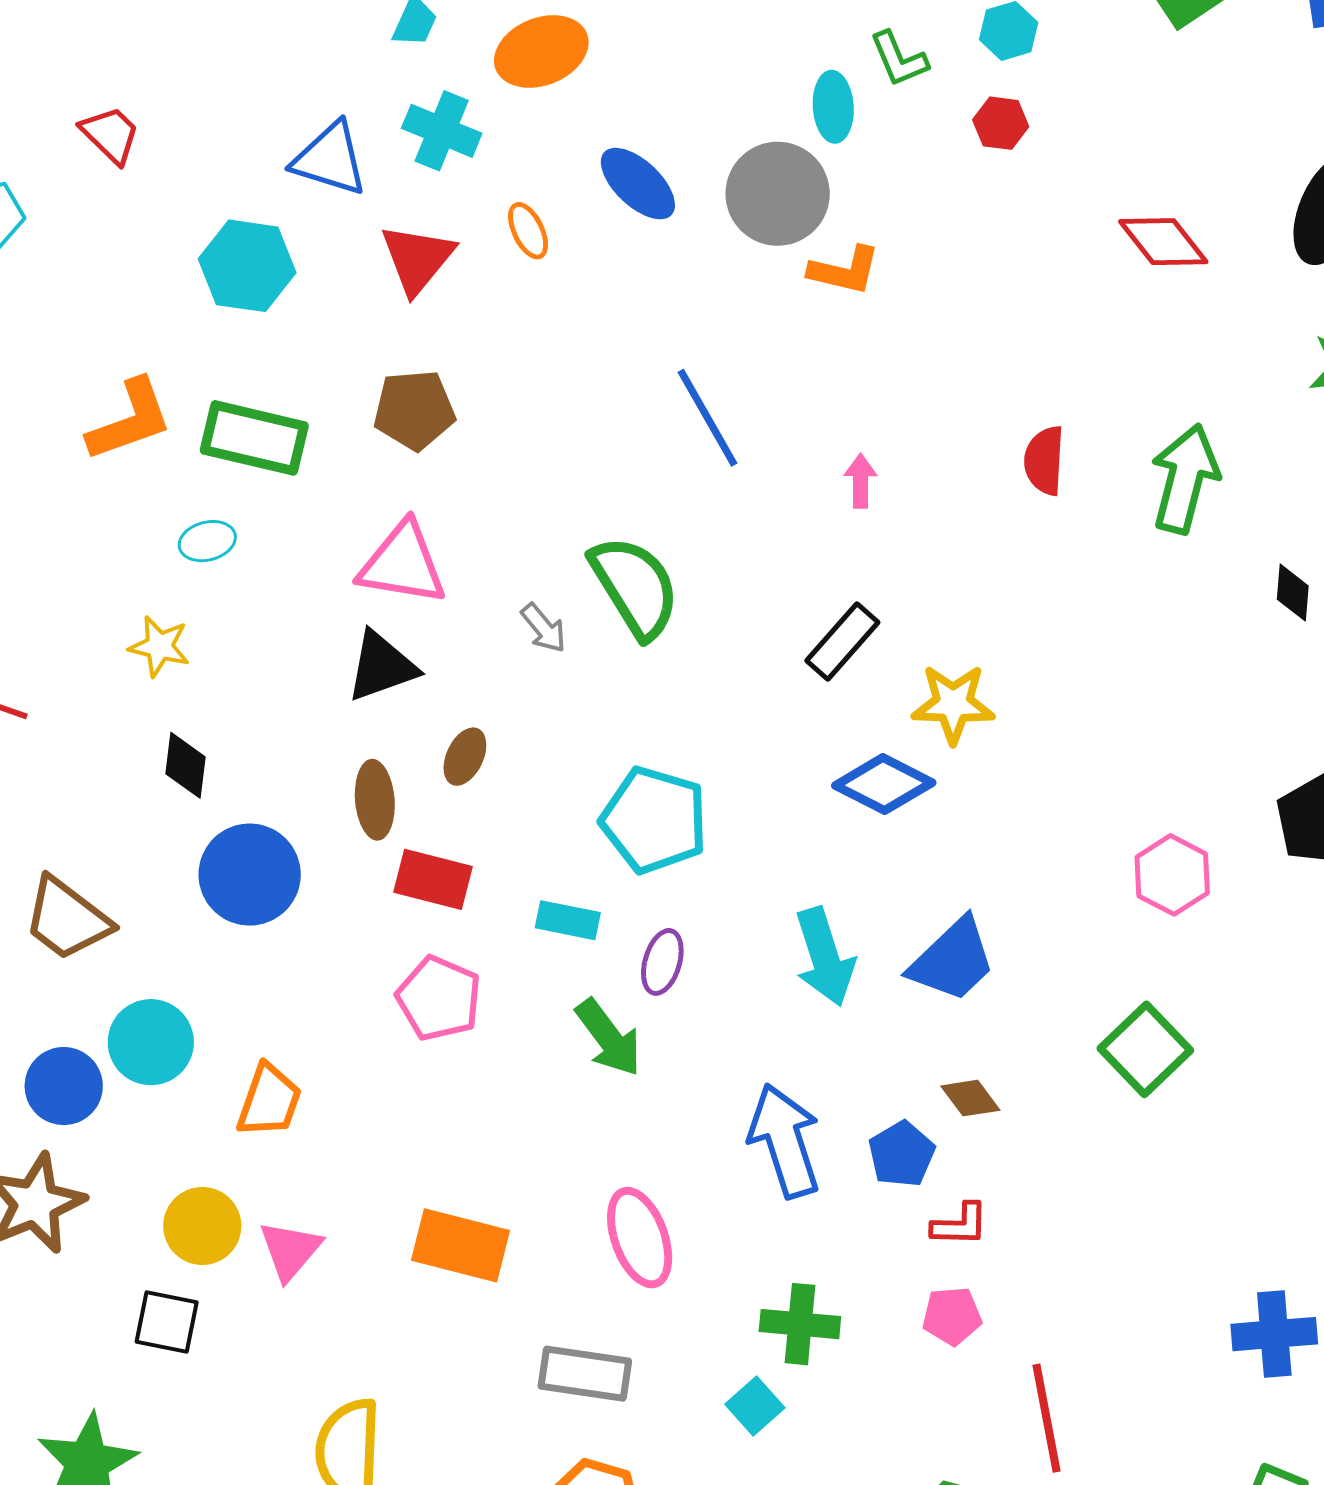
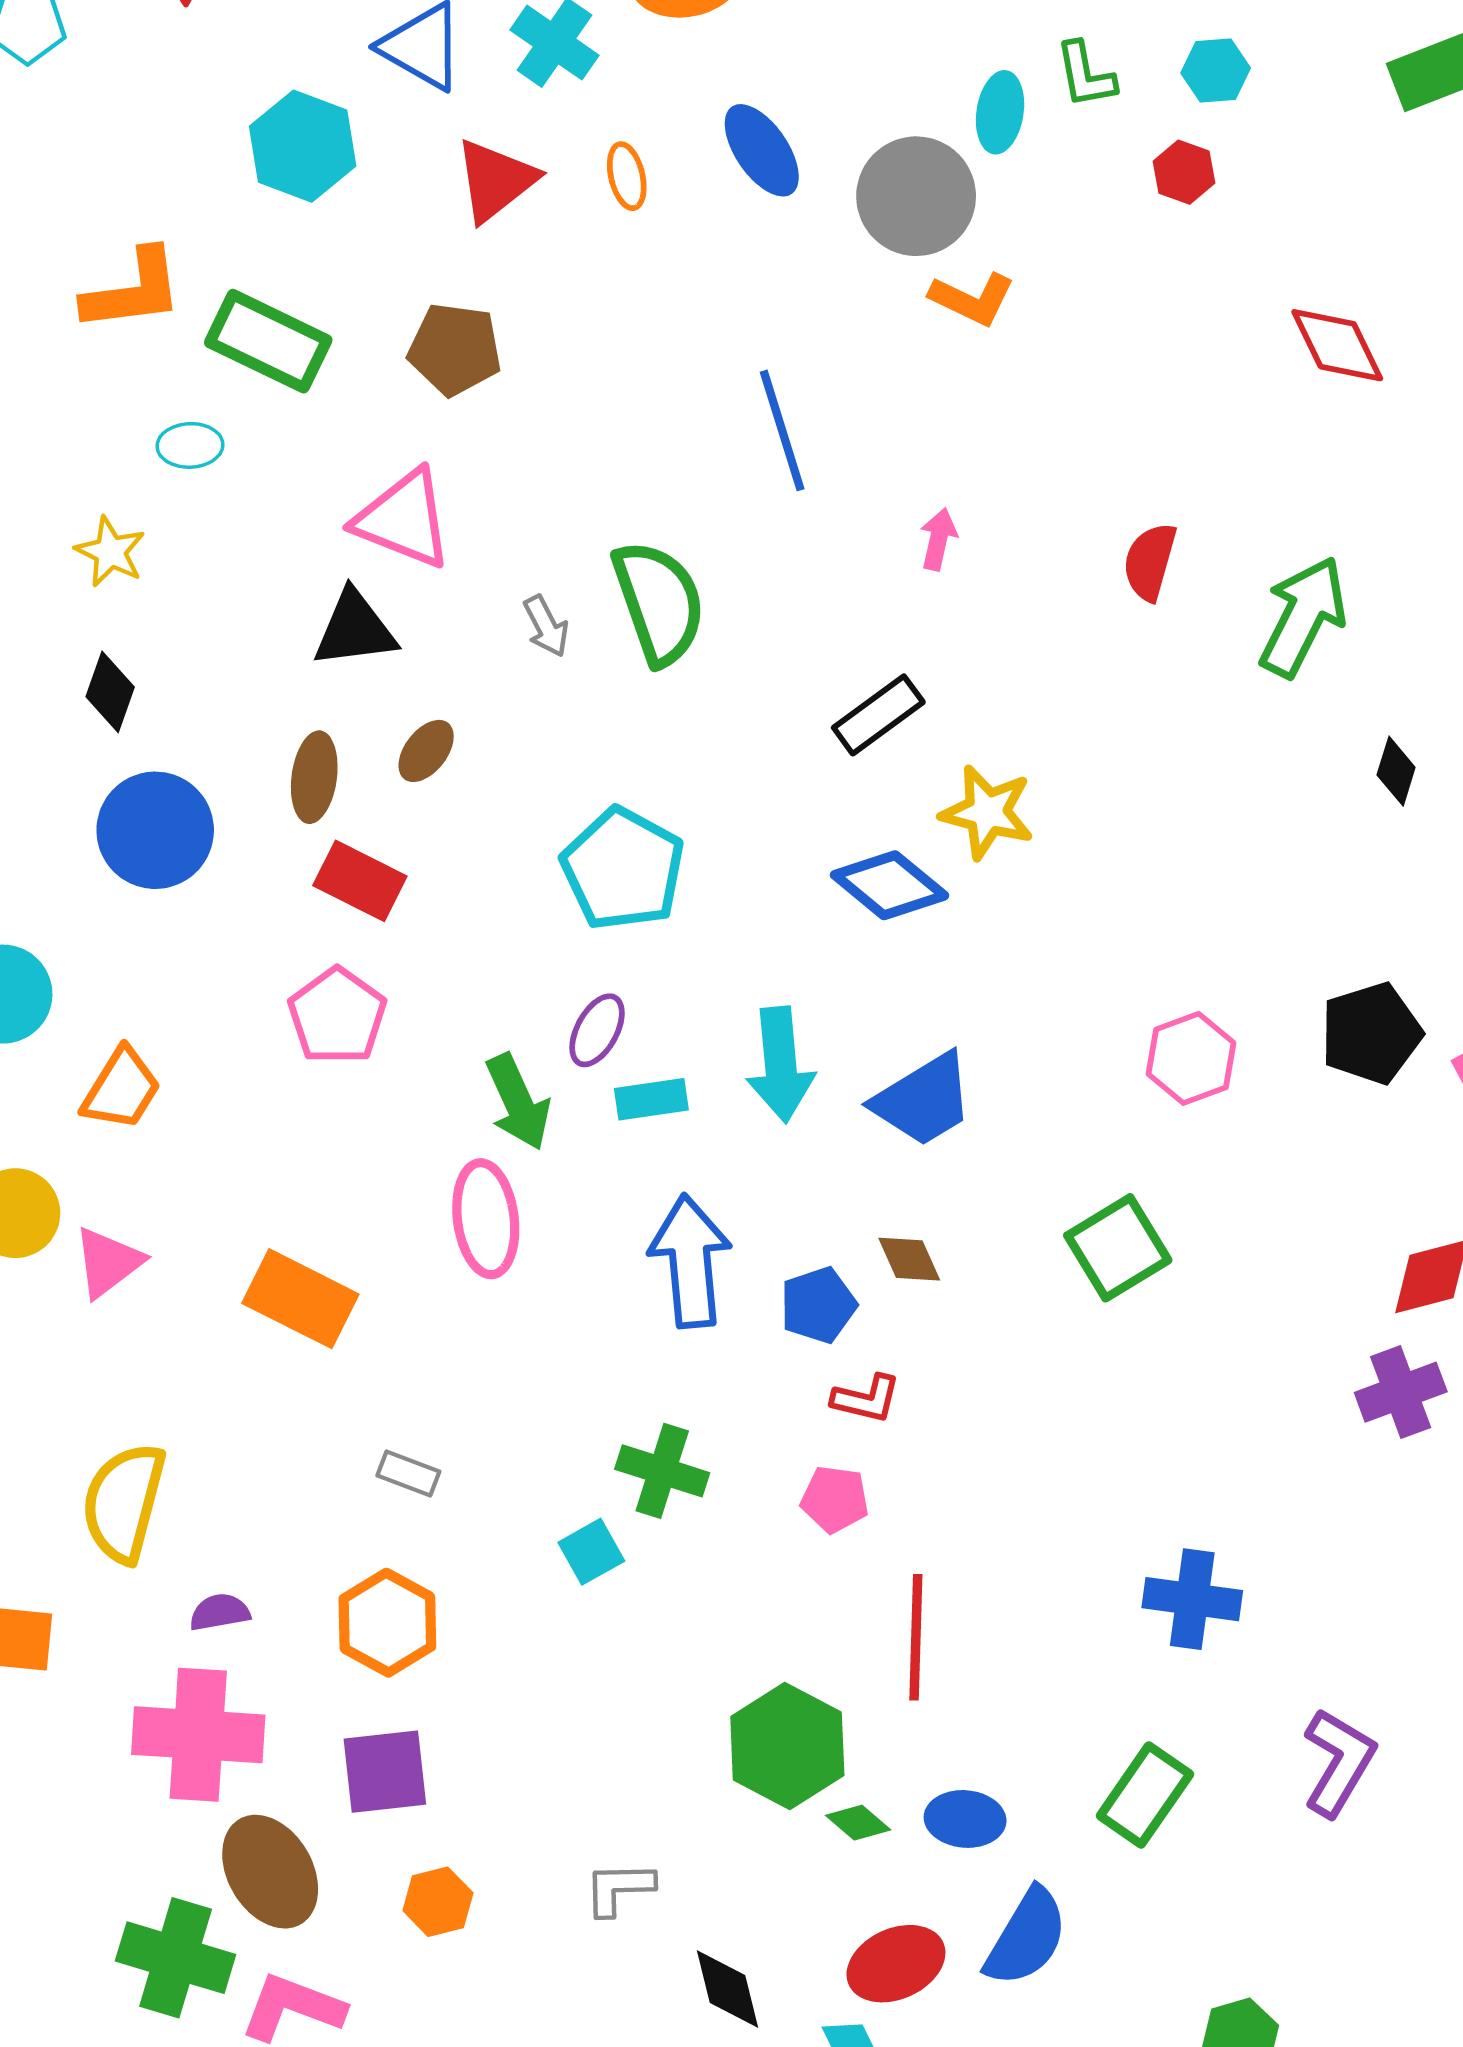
cyan rectangle: (568, 920) -> (651, 1099), moved, turned -32
pink ellipse: (640, 1238) -> (486, 1219), moved
gray rectangle: (585, 1374) -> (408, 1473), size x0.6

